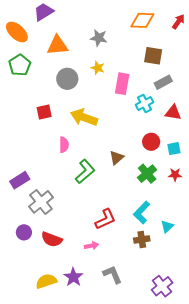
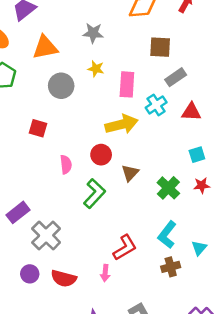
red square: (44, 112) -> (38, 128), turned 35
yellow arrow: (84, 117) -> (122, 124), moved, turned 152
red circle: (151, 142) -> (101, 155), moved
pink arrow: (91, 246) -> (105, 273), moved, turned 112

